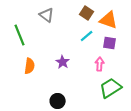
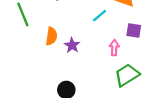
purple square: (110, 43) -> (134, 30), moved
orange semicircle: (30, 66) -> (51, 36), moved

